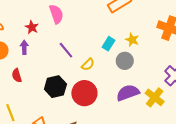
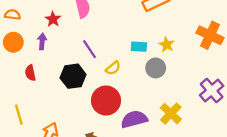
cyan rectangle: (108, 44) -> (139, 47), turned 56
black hexagon: (55, 87) -> (73, 76), moved
purple semicircle: (128, 93) -> (134, 119), moved
yellow cross: (155, 97) -> (171, 114), moved

